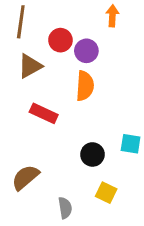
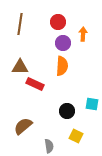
orange arrow: (112, 16) -> (83, 34), moved
red circle: (60, 40) -> (58, 22), moved
brown triangle: (30, 66) -> (20, 67), moved, turned 30

